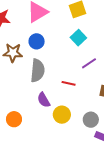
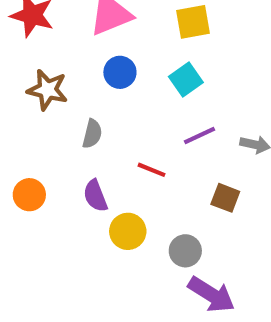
blue circle: (37, 41) -> (120, 72), moved
gray semicircle: (38, 71) -> (92, 134), size x0.6
orange circle: (14, 119) -> (29, 195), moved

